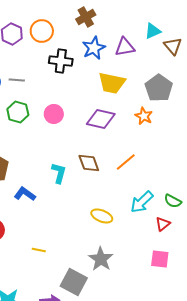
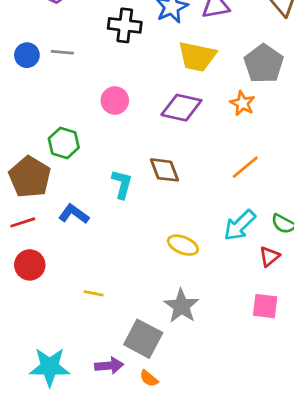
green hexagon: (18, 112) -> (64, 143), moved
orange line: (126, 162) -> (245, 167), moved

